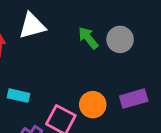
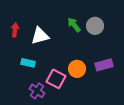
white triangle: (32, 26) -> (40, 36), moved

